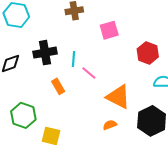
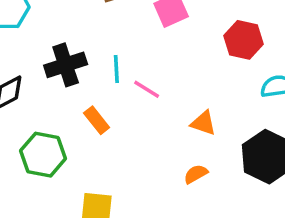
orange triangle: (118, 97) -> (203, 123), size x0.6
green hexagon: (23, 115) -> (43, 155), moved

